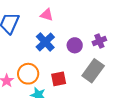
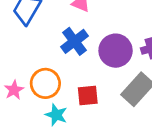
purple circle: (75, 45) -> (116, 51), size x1.5

